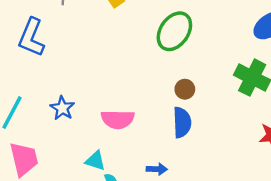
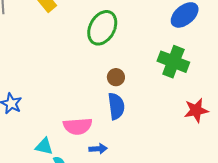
pink semicircle: (118, 119) -> (78, 126), moved

